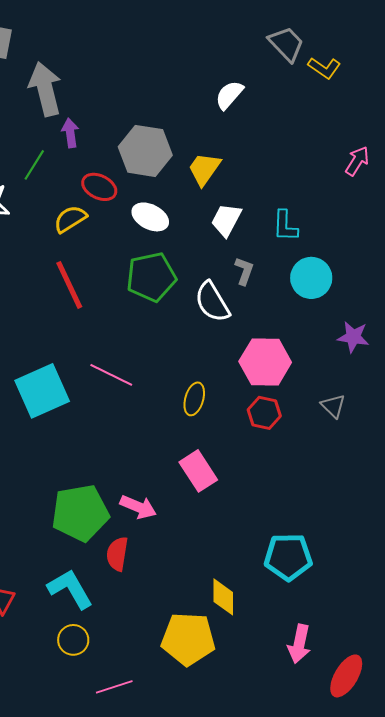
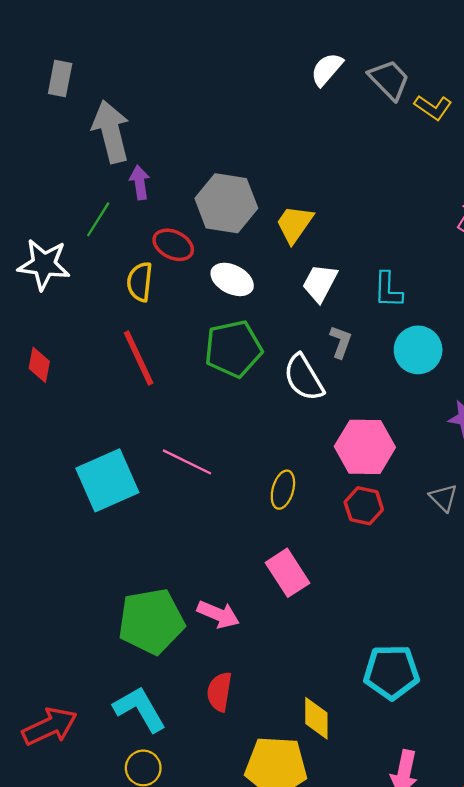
white semicircle: (229, 95) -> (327, 69), moved
yellow semicircle: (70, 219) -> (140, 282), turned -52
red semicircle: (117, 554) -> (219, 692), moved

